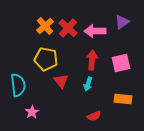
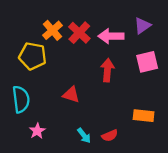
yellow pentagon: (46, 59) -> (33, 56), moved
pink square: (121, 63) -> (147, 62), moved
red triangle: (61, 81) -> (71, 95), turned -35
cyan arrow: (88, 84) -> (84, 136), moved, turned -56

